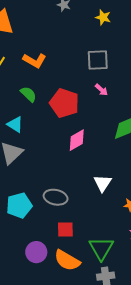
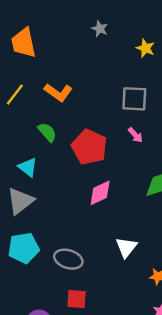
cyan pentagon: (19, 205) -> (24, 248), moved

